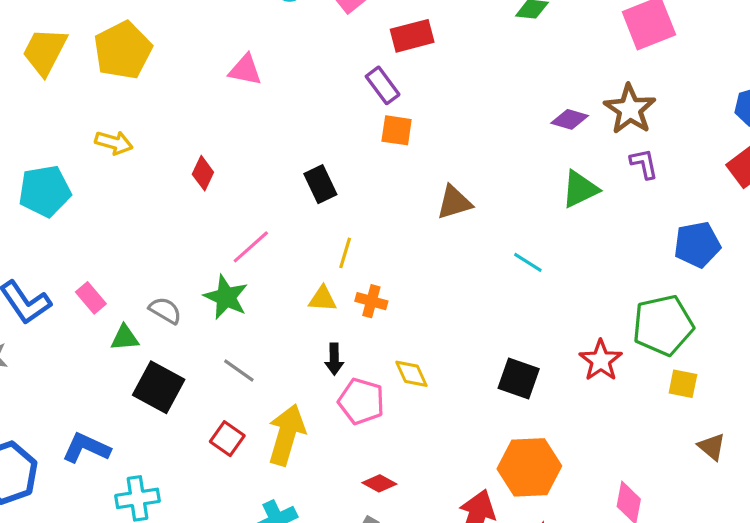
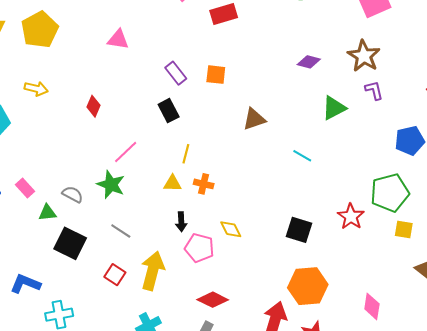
purple rectangle: (383, 85) -> (176, 73), moved
purple diamond: (570, 119) -> (309, 62), moved
red diamond: (379, 483) -> (213, 300), size x1.4

